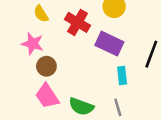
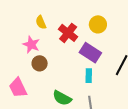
cyan rectangle: (122, 75) -> (89, 76), moved
pink trapezoid: (47, 96) -> (18, 88), moved

